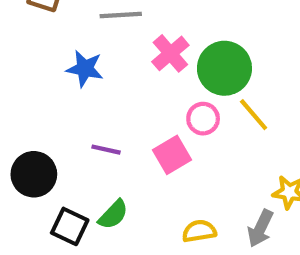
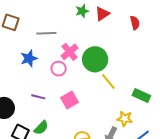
blue star: (85, 69) -> (29, 58), turned -30
pink circle: (203, 119) -> (59, 69), moved

